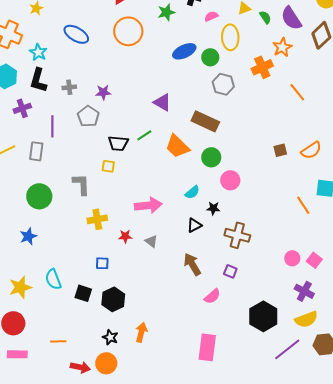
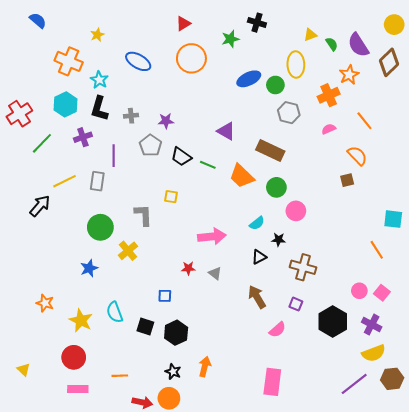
pink semicircle: (211, 16) -> (329, 129), moved
green line: (144, 135) -> (208, 165), turned 56
black trapezoid: (118, 143) -> (181, 157), moved, turned 30
orange semicircle: (311, 150) -> (357, 156), moved, turned -100
orange line: (303, 205) -> (377, 250), moved
yellow cross: (97, 219) -> (128, 251), moved, turned -30
yellow star: (20, 287) -> (81, 320), turned -30
black hexagon: (263, 316) -> (333, 321), moved

